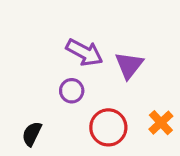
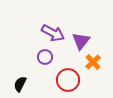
orange cross: (161, 123) -> (93, 62), moved

